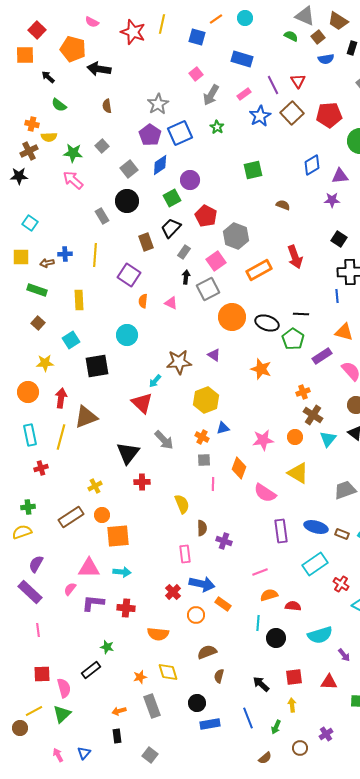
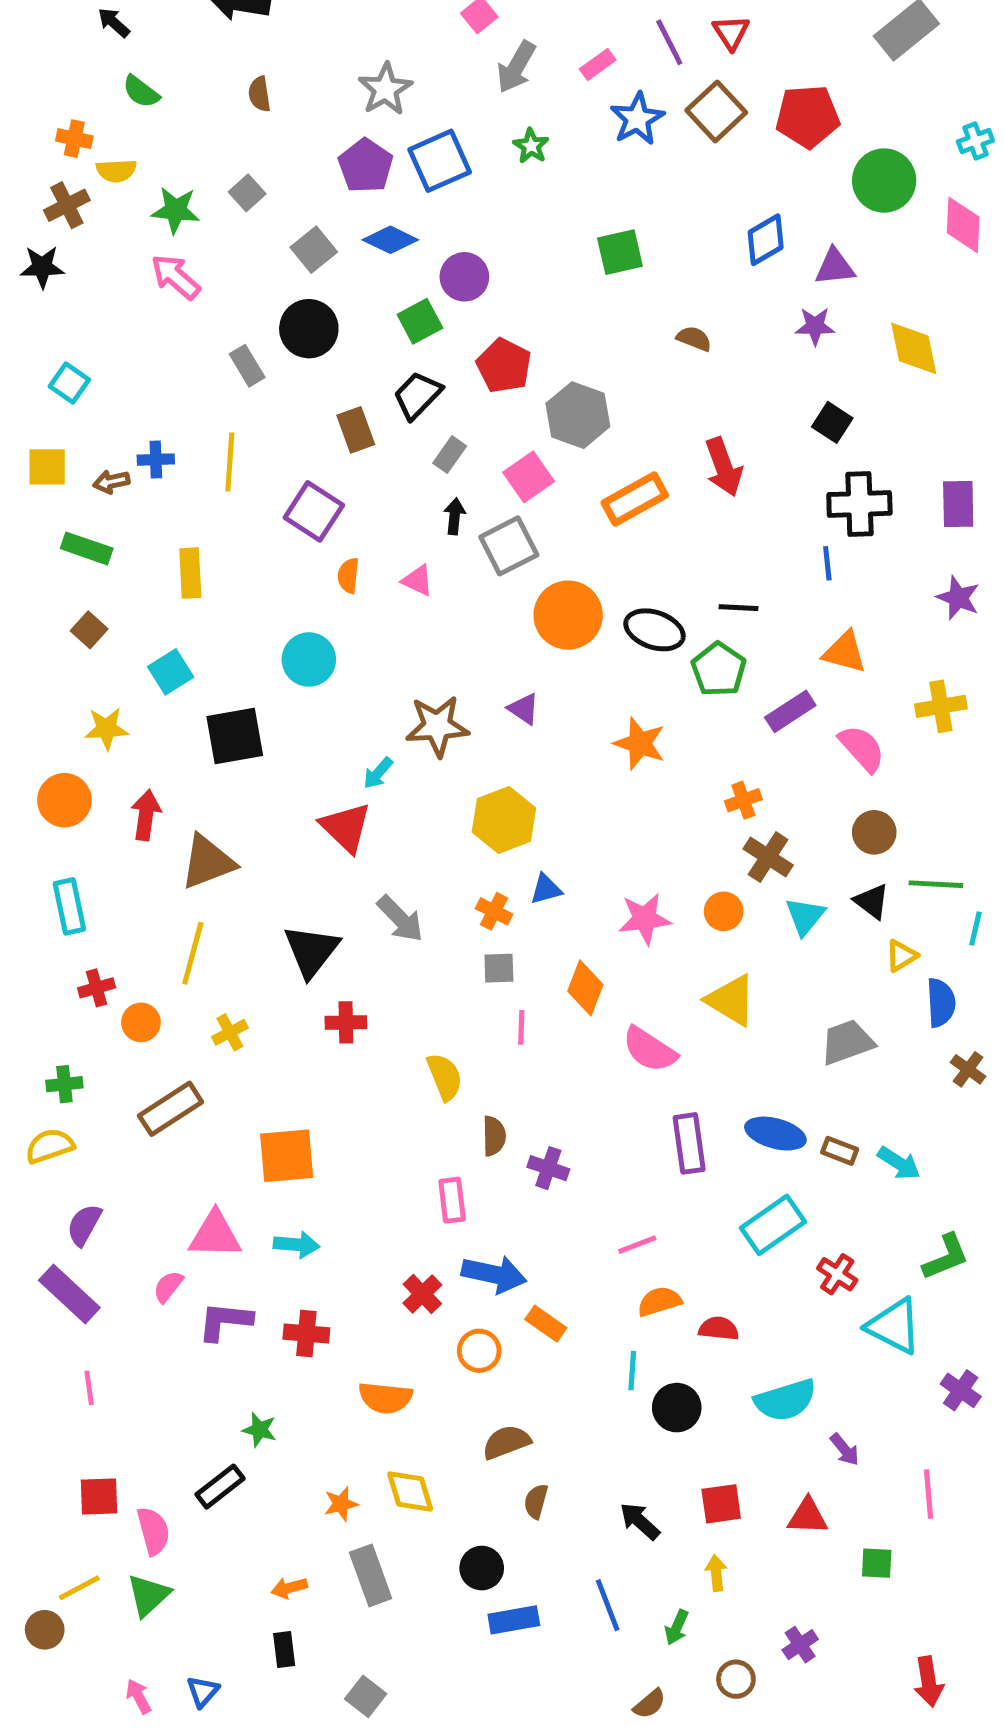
blue diamond: (160, 165) -> (390, 240), turned 60
yellow line: (61, 437) -> (193, 953), moved
orange circle: (102, 515) -> (141, 1022), moved

